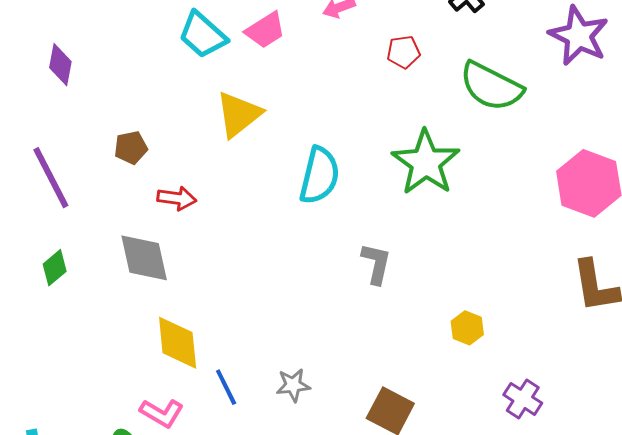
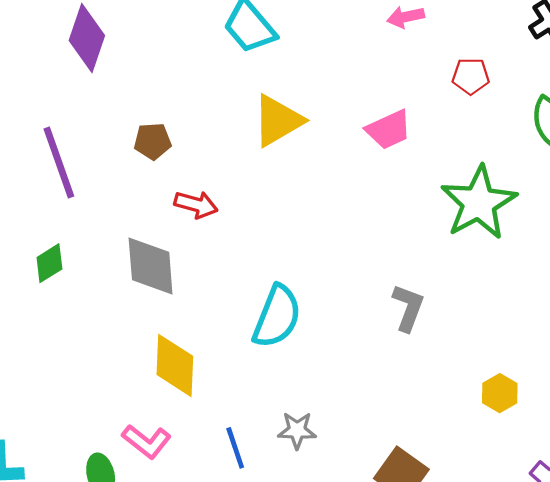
pink trapezoid: (265, 30) -> (389, 130), moved
purple diamond: (60, 65) -> (87, 38), size x1.4
cyan semicircle: (319, 176) -> (277, 317), moved
blue line: (226, 387) -> (235, 448), moved

